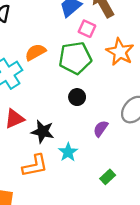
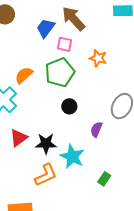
orange star: (120, 52) -> (98, 58), size x0.7
cyan star: (68, 152) -> (72, 157), size x1.4
green rectangle: (108, 177) -> (104, 179), moved

